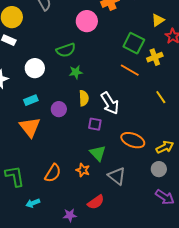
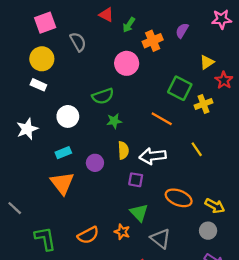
orange line: (130, 70) -> (162, 119), moved
yellow line: (161, 97) -> (197, 149), moved
white arrow: (110, 103) -> (153, 156), turned 115
yellow arrow: (165, 147) -> (215, 206), turned 54
orange semicircle: (53, 173) -> (88, 235), turned 30

